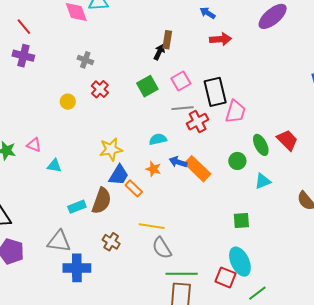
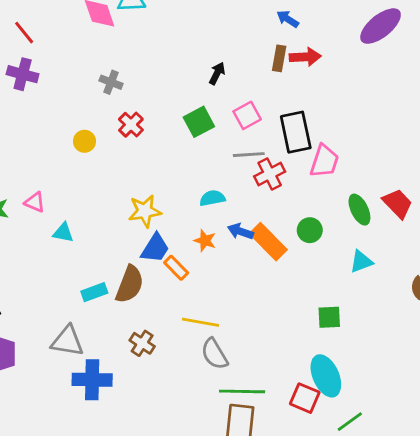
brown rectangle: (167, 40) -> (279, 58), moved
green circle: (237, 161) -> (310, 230), moved

